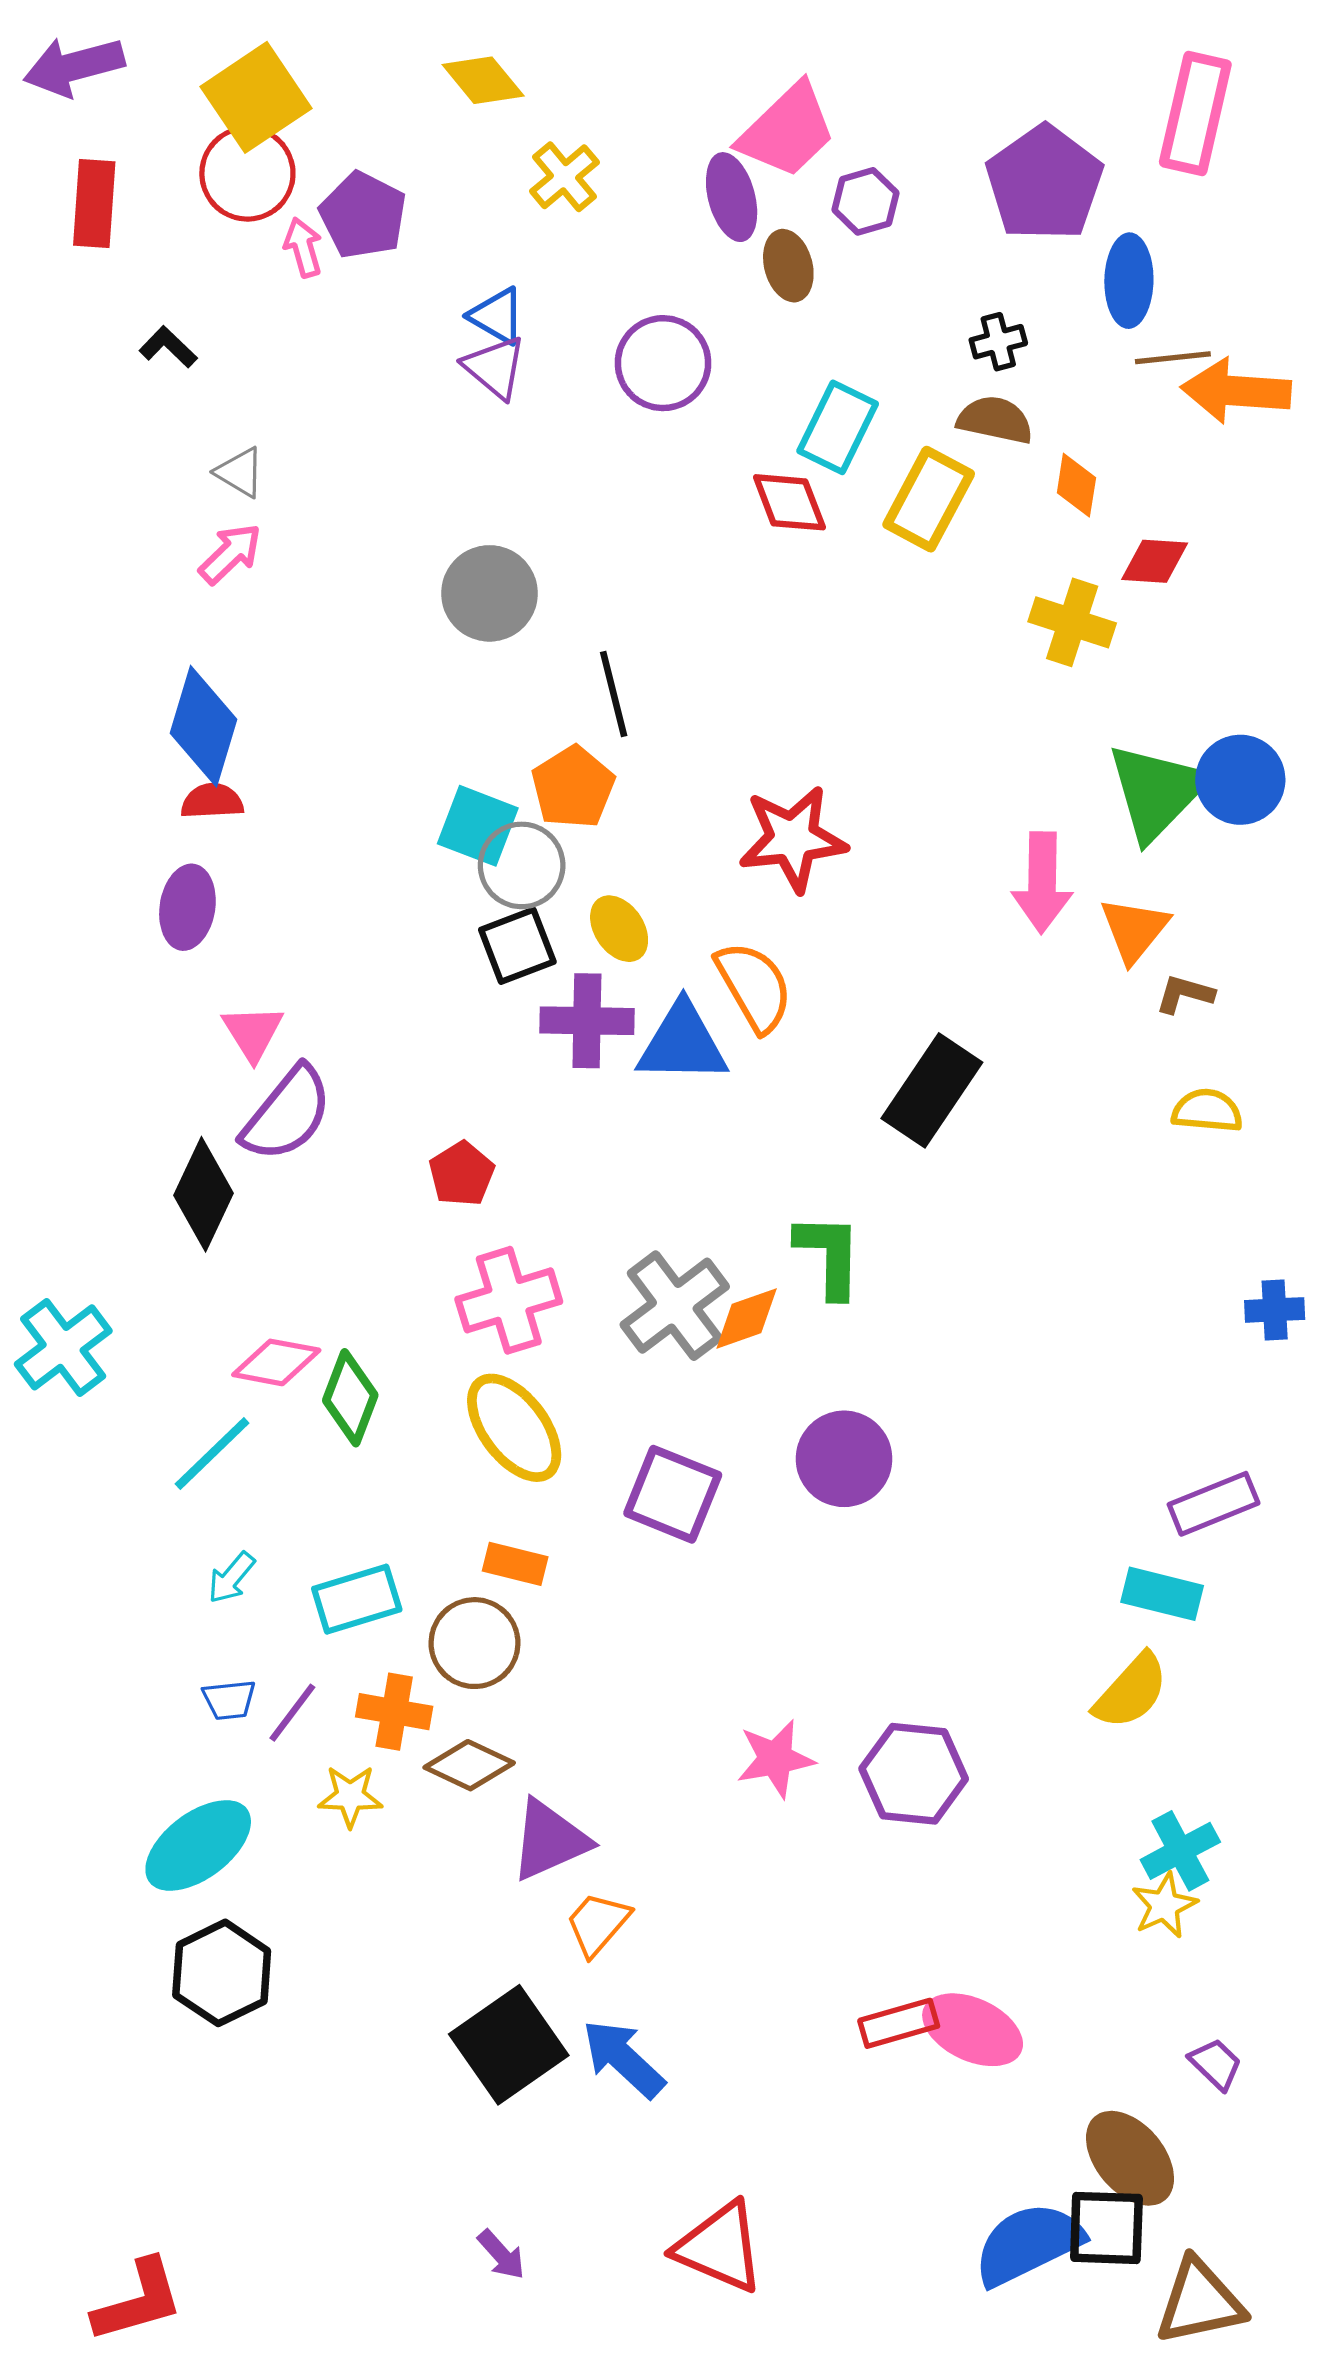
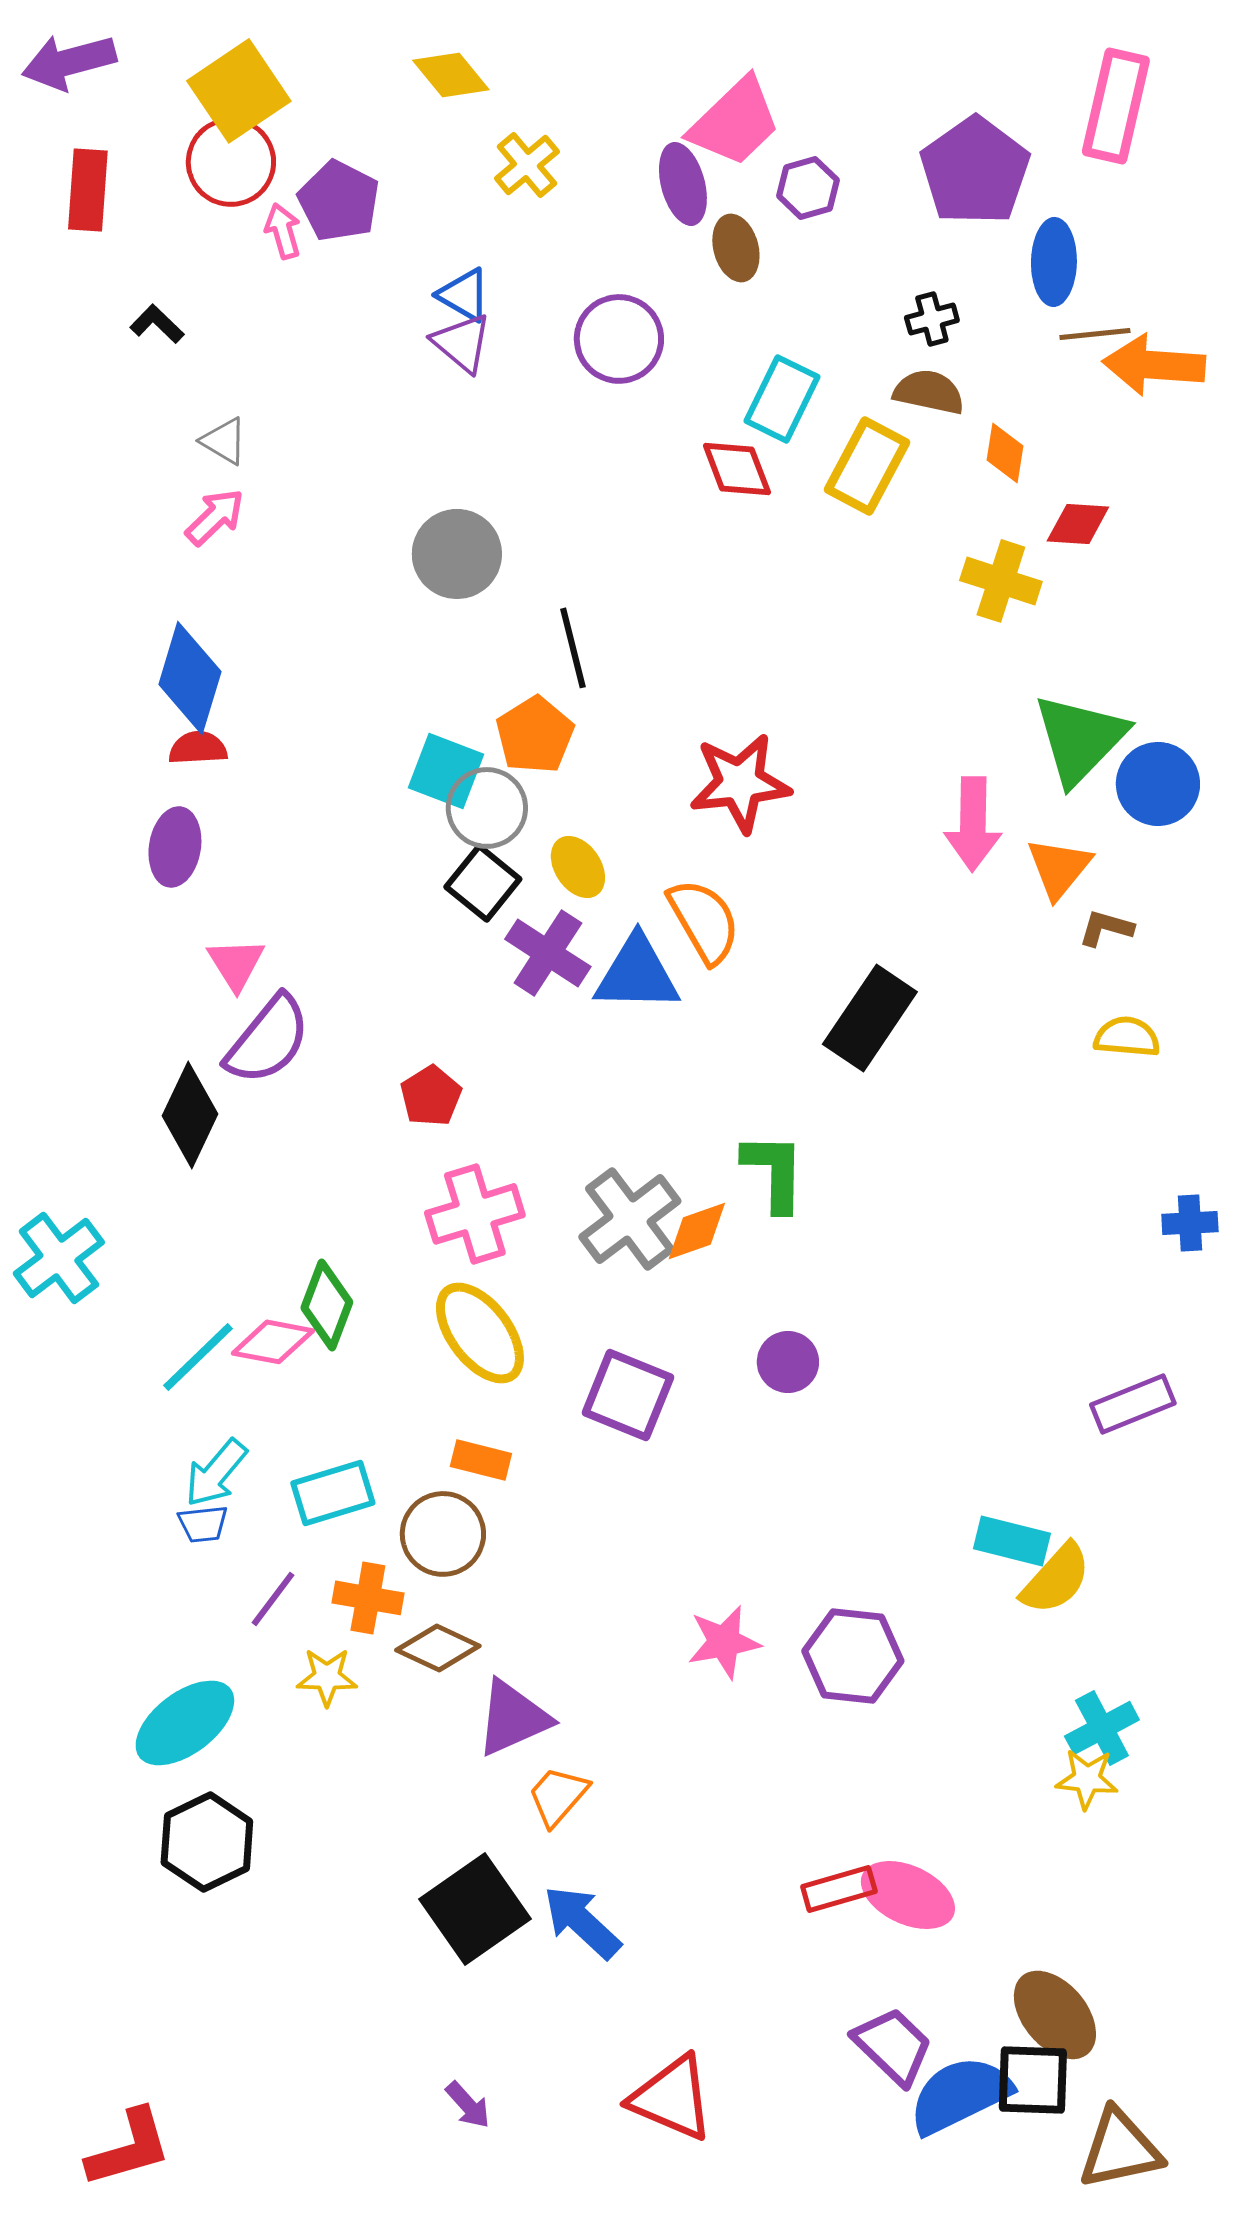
blue circle: (1240, 780) -> (1158, 784), moved
black square: (517, 946) -> (483, 883), turned -30
purple cross: (587, 1021) -> (548, 953), turned 32
pink diamond: (276, 1362) -> (273, 1342), moved
purple circle: (844, 1459) -> (788, 1362), size x0.7
cyan arrow: (231, 1578) -> (216, 1473), size x1.4
cyan rectangle: (1162, 1594) -> (1012, 1541), moved
blue trapezoid: (229, 1700) -> (203, 1524), moved
yellow star: (1164, 1905) -> (1087, 1779), turned 30
purple trapezoid: (1216, 2064) -> (893, 2046), moved, size x1.6

